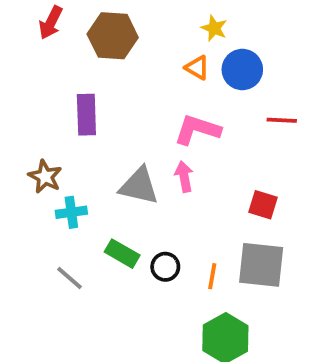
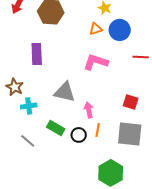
orange triangle: (197, 68) -> (96, 29), turned -48
pink arrow: (184, 177) -> (89, 110), moved
orange line: (212, 276) -> (98, 130), moved

